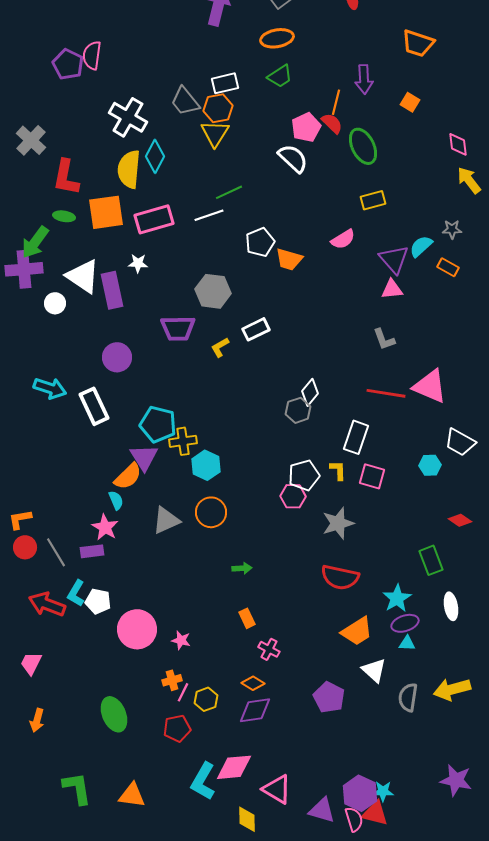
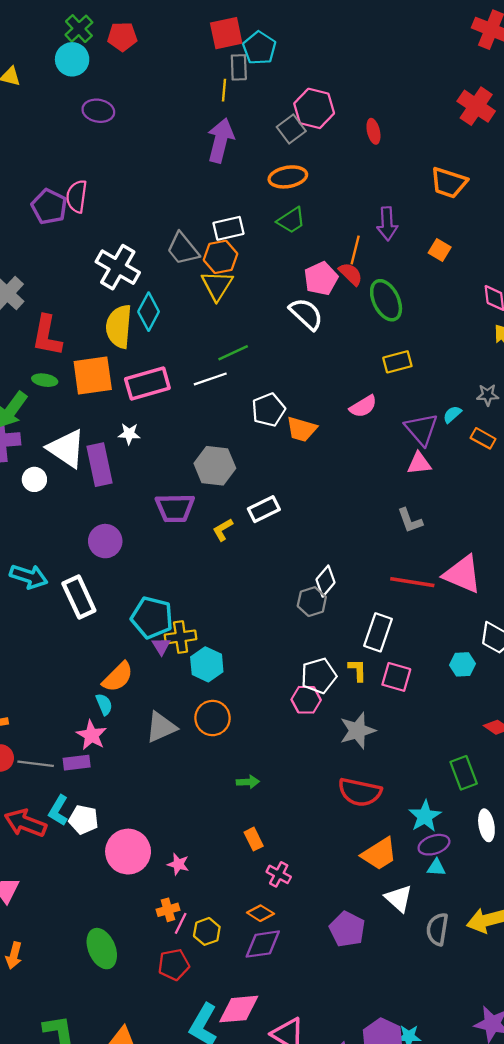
cyan semicircle: (421, 246) -> (452, 414), size x0.7
purple triangle: (144, 457) -> (161, 646), moved, size x0.6
gray line: (56, 552) -> (36, 764), turned -52

